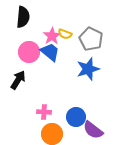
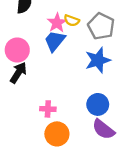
pink circle: (29, 52) -> (17, 50), moved
blue trapezoid: (50, 52) -> (55, 41), turned -90
blue circle: (76, 117) -> (98, 104), moved

